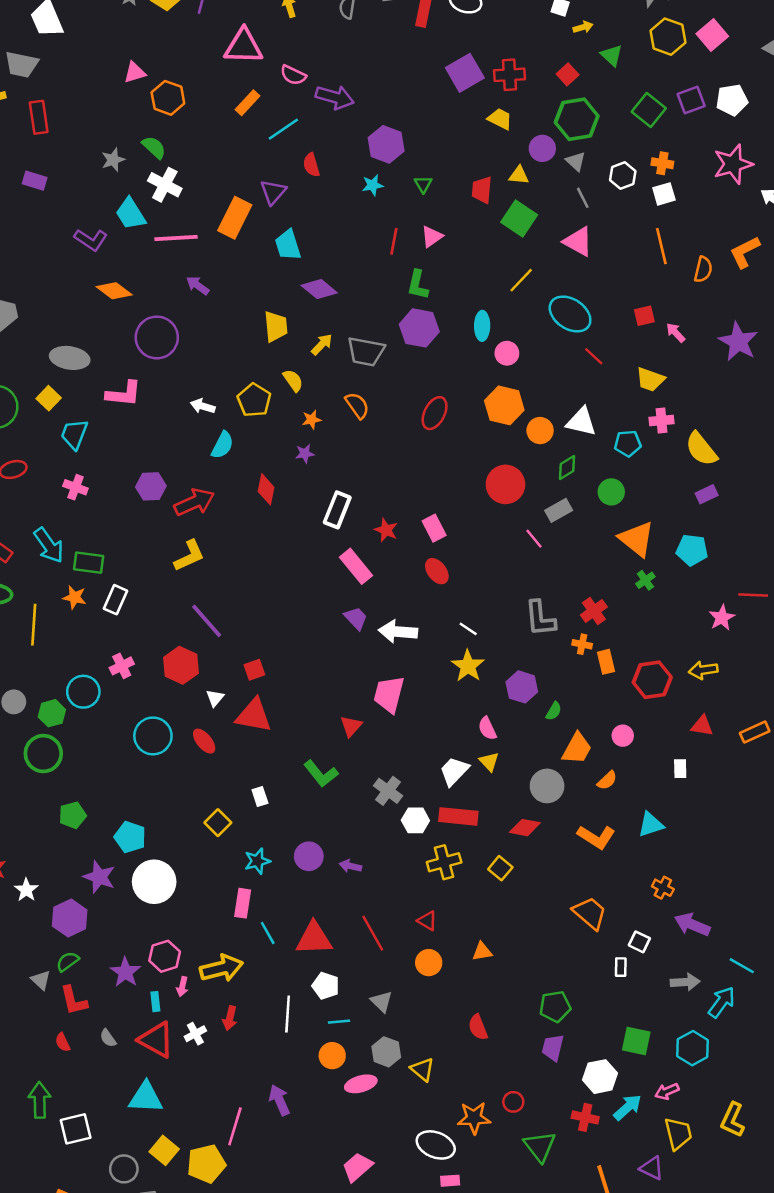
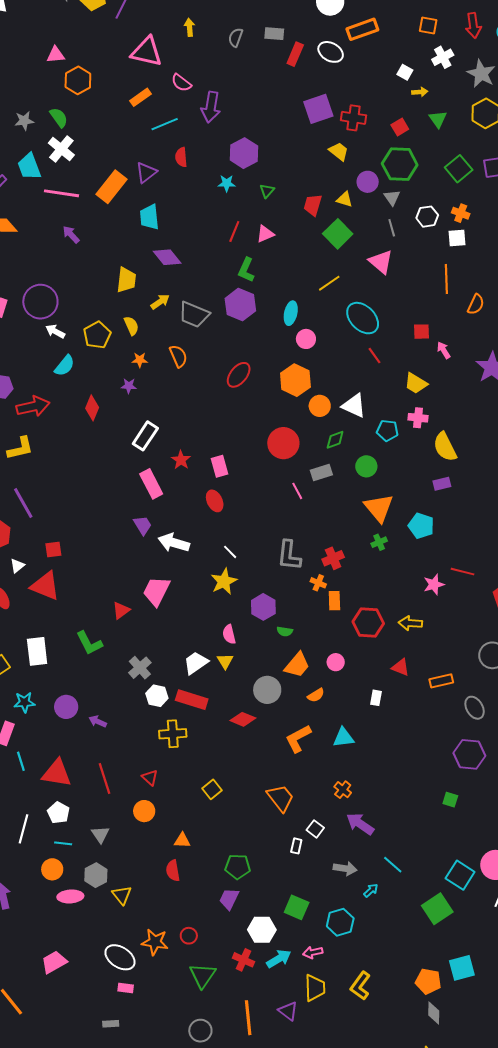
purple arrow: (335, 97) -> (211, 107), turned 72
purple circle: (157, 337) -> (40, 302), moved
green semicircle: (554, 711) -> (285, 631), turned 56
white rectangle: (260, 797) -> (37, 651), size x1.8
orange L-shape: (596, 837) -> (298, 739), turned 108
yellow square: (500, 868) -> (212, 789), moved
orange triangle: (482, 951) -> (182, 840), moved
cyan arrow: (722, 1002) -> (371, 890), size x0.6

